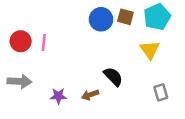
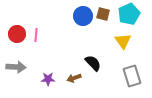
gray rectangle: (161, 92) -> (132, 76), size x1.5

